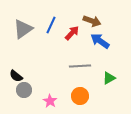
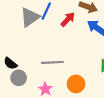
gray triangle: (23, 29) -> (30, 17), moved
gray line: (80, 66) -> (52, 62), moved

